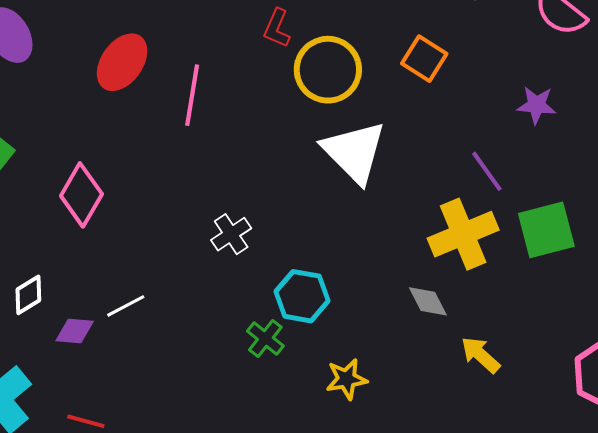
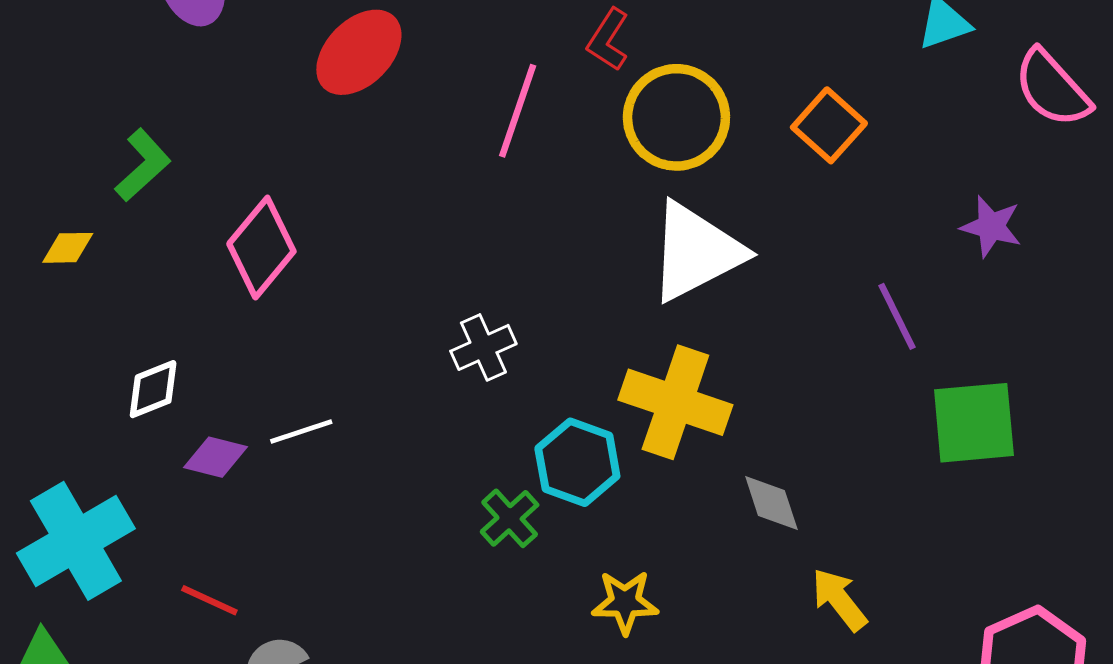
pink line: (192, 95) -> (518, 111), moved
white triangle: (354, 152) -> (696, 252), turned 38
yellow cross: (463, 234) -> (675, 402), moved, turned 32

